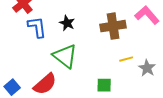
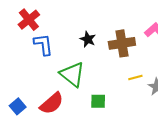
black star: (67, 23) -> (88, 39), moved
green square: (104, 85) -> (98, 101), moved

